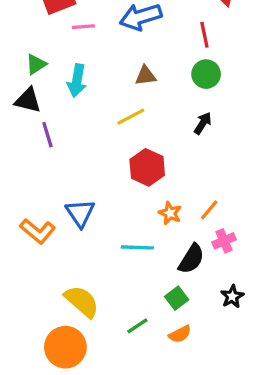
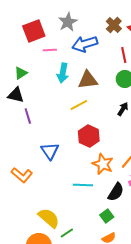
brown triangle: (146, 76) -> (88, 80), size x1.5
cyan arrow: (77, 81) -> (63, 73), moved
blue triangle: (80, 213) -> (50, 151), moved
orange star: (170, 213) -> (103, 164), size x1.5
green line: (137, 326) -> (67, 233), moved

